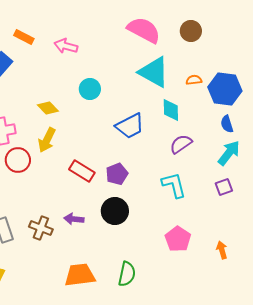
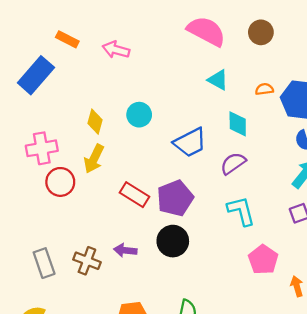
cyan triangle: (154, 72) -> (218, 80), size x0.6
cyan circle: (90, 89) -> (139, 115), moved
yellow diamond: (48, 108) -> (95, 122), turned 60
purple semicircle: (181, 144) -> (233, 163), moved
purple pentagon: (117, 174) -> (175, 198), size x1.4
pink pentagon: (178, 239) -> (263, 260), moved

